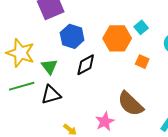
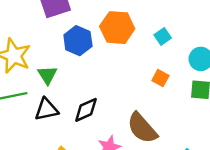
orange hexagon: (117, 38) -> (117, 28), moved
black diamond: (86, 65) -> (86, 110), moved

